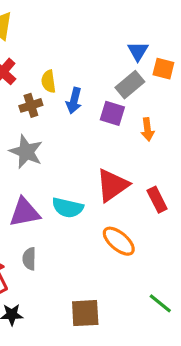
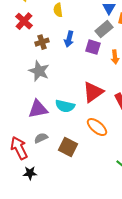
yellow semicircle: (48, 81) -> (58, 10), moved
gray semicircle: (29, 259) -> (41, 138), turned 64
brown square: (85, 313) -> (68, 147), moved, turned 30

